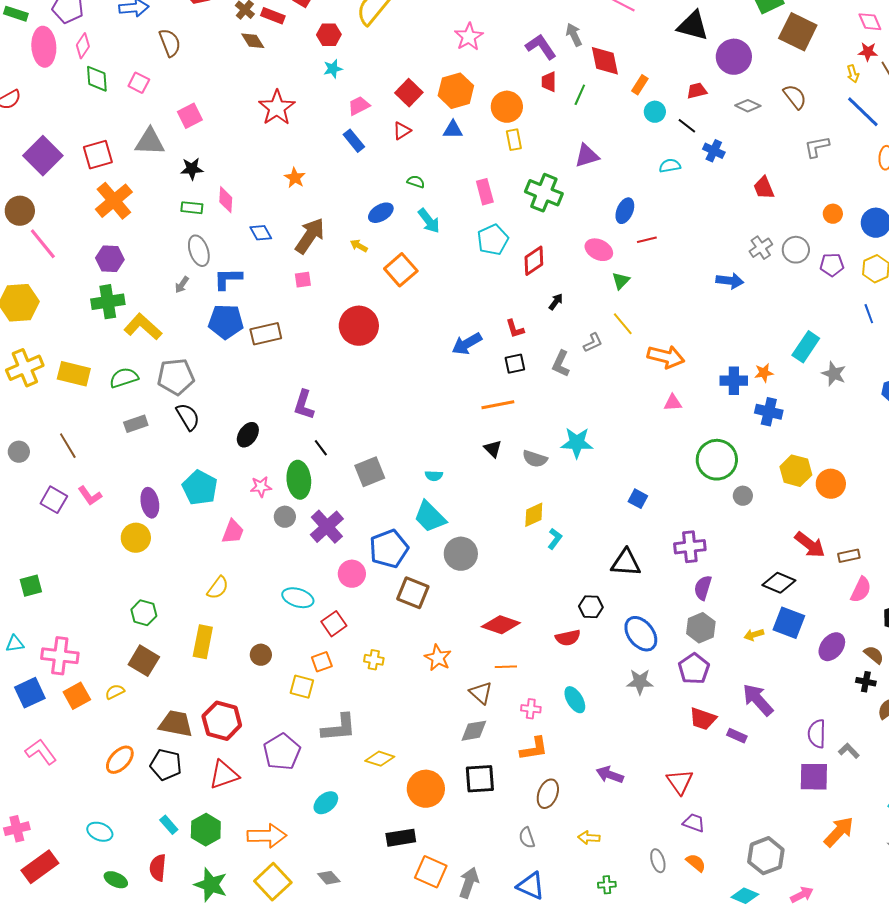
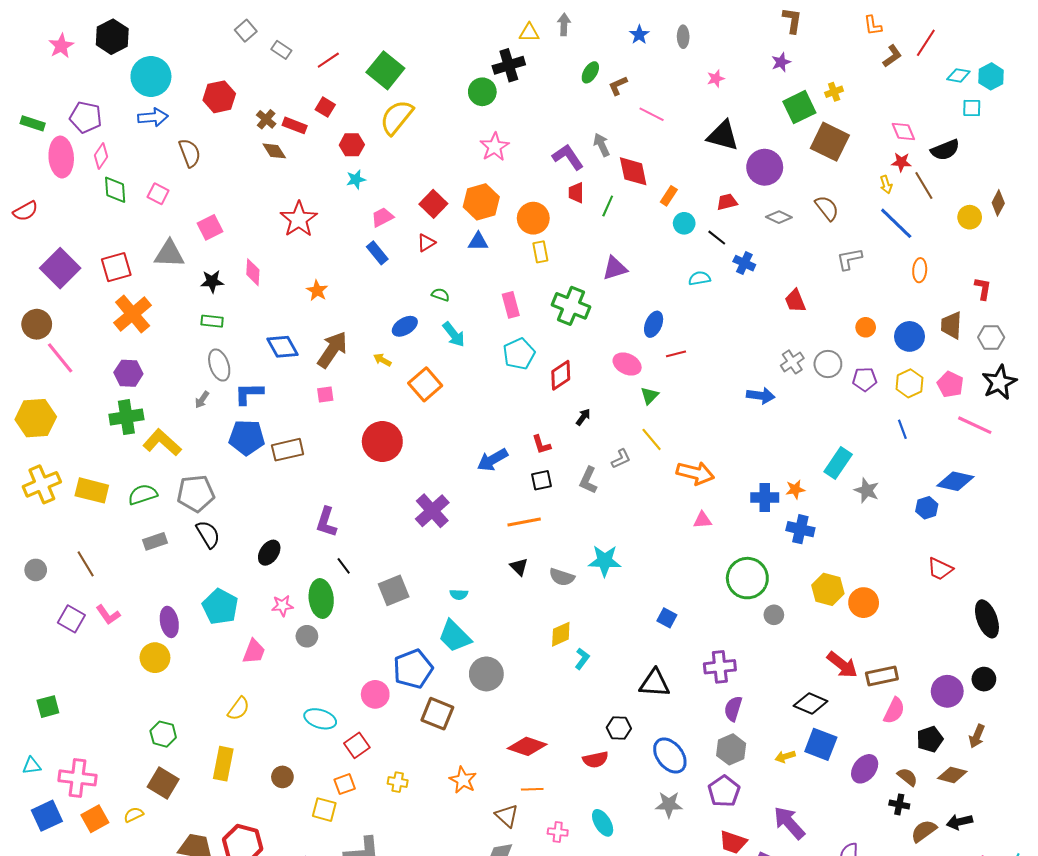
pink diamond: (226, 200) -> (253, 272), moved
blue diamond: (261, 233) -> (282, 347), size x1.4
purple cross: (327, 527) -> (432, 511), moved
brown rectangle: (849, 556) -> (882, 676), size x1.4

